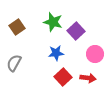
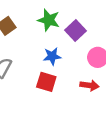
red square: (63, 77) -> (46, 82), moved, turned -30

